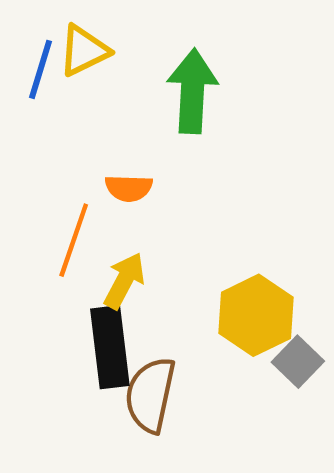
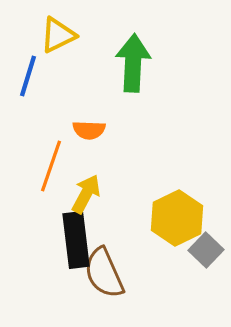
blue line: (40, 69) -> (28, 76), moved
brown semicircle: (150, 395) -> (104, 273), turned -36

